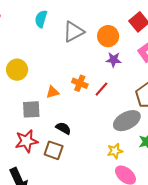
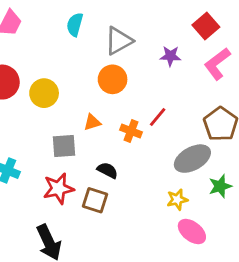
orange circle: (108, 36) -> (113, 79), moved
purple star: (114, 60) -> (170, 56), moved
orange cross: (80, 83) -> (131, 131), moved

